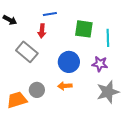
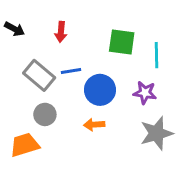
blue line: (50, 14) -> (71, 71), moved
red arrow: (42, 31) -> (61, 32), moved
gray circle: (37, 90) -> (45, 114), moved

